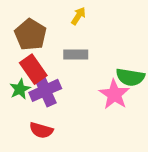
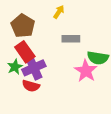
gray rectangle: (76, 55) -> (71, 39), moved
red semicircle: (41, 130) -> (31, 86), moved

